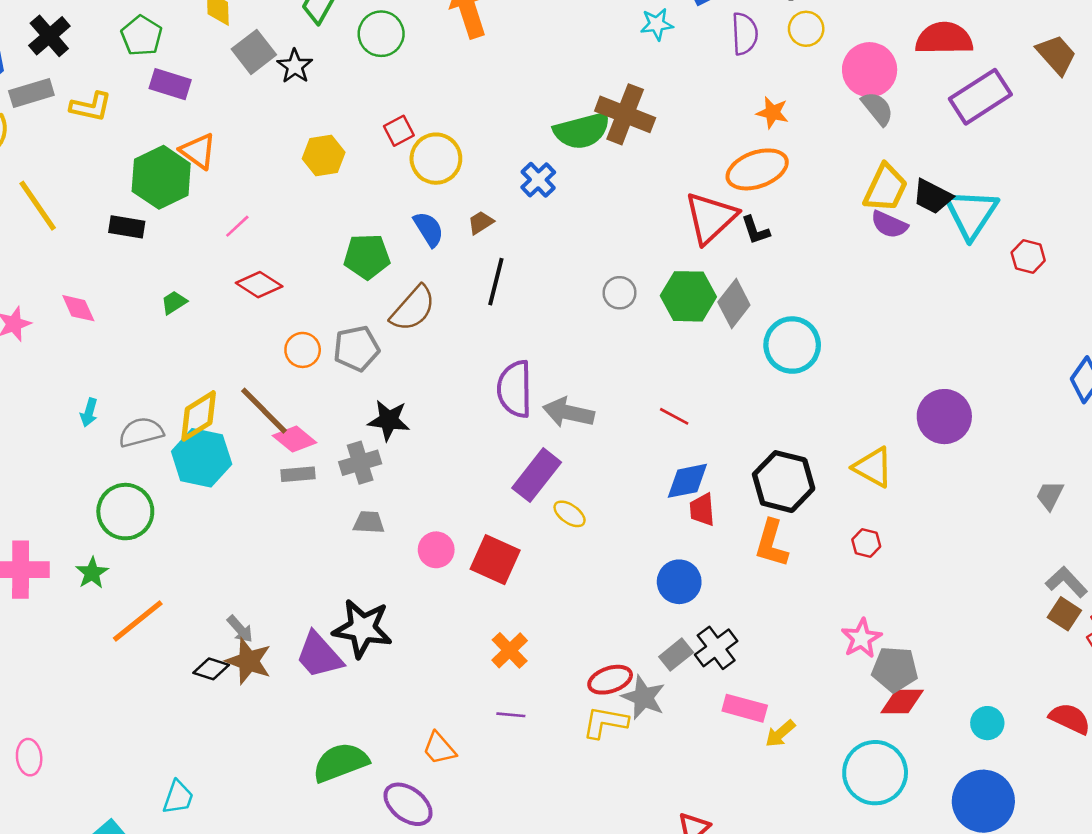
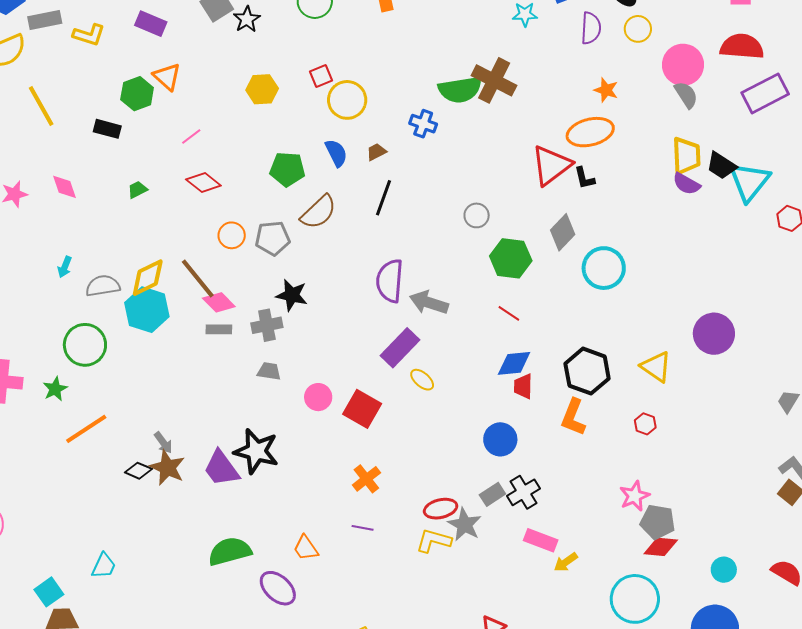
green hexagon: (161, 177) -> (137, 94), size x0.7
blue cross: (538, 180) -> (423, 124), turned -32
yellow trapezoid: (886, 188) -> (686, 156), turned -33
green hexagon: (688, 296) -> (511, 258), moved

